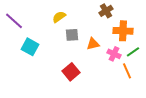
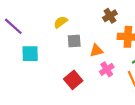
cyan square: (30, 47) -> (30, 54), turned -30
pink cross: (114, 54) -> (107, 69), moved, turned 32

